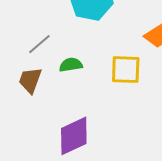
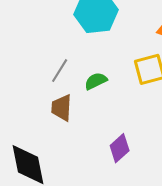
purple diamond: (74, 136) -> (120, 148), size x0.7

